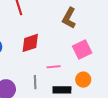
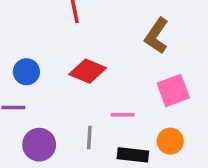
red diamond: (30, 43) -> (88, 71), turned 35

